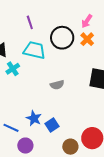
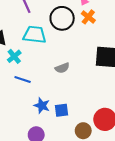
blue square: (52, 125) -> (61, 110), turned 32
blue line: (11, 128) -> (23, 80), moved

